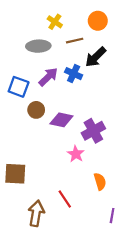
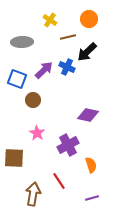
gray ellipse: (38, 46) -> (22, 42), moved
purple diamond: (61, 120) -> (88, 115), moved
purple cross: (93, 131) -> (68, 145), moved
pink star: (76, 154) -> (37, 133), moved
purple line: (112, 216) -> (92, 198), moved, turned 64

